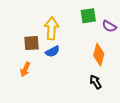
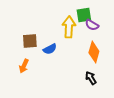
purple semicircle: (109, 26) -> (92, 25), moved
yellow arrow: (51, 28) -> (69, 27), moved

